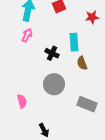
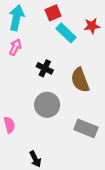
cyan rectangle: (74, 42) -> (66, 33), moved, turned -42
brown semicircle: (82, 63) -> (80, 80), size x1.5

